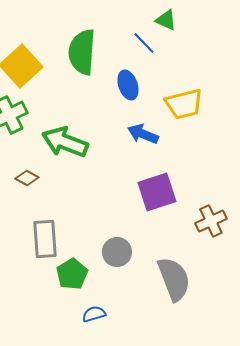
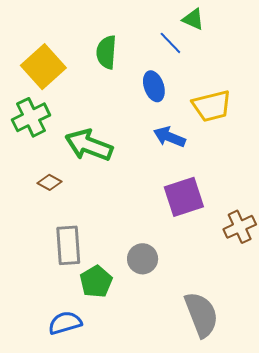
green semicircle: (82, 52) -> (106, 52), size x0.7
gray semicircle: (174, 279) -> (201, 315), moved
blue semicircle: (94, 314) -> (65, 323), moved, size x1.4

